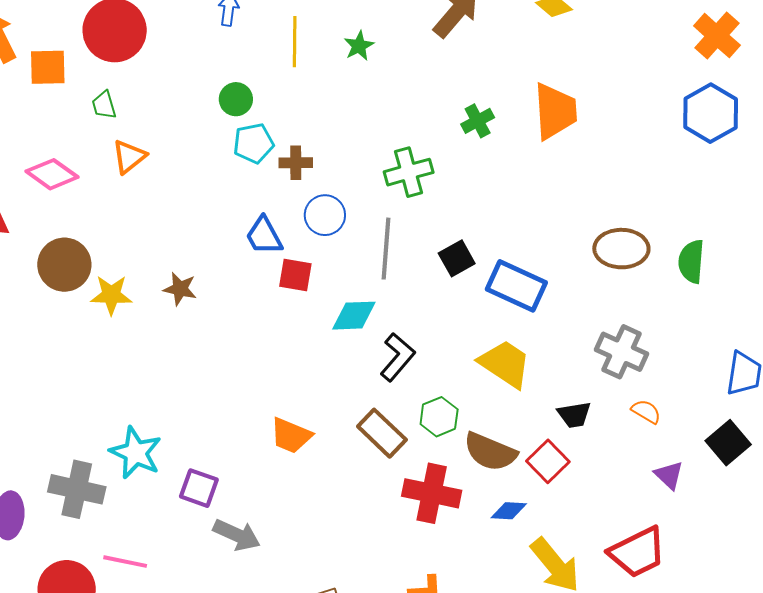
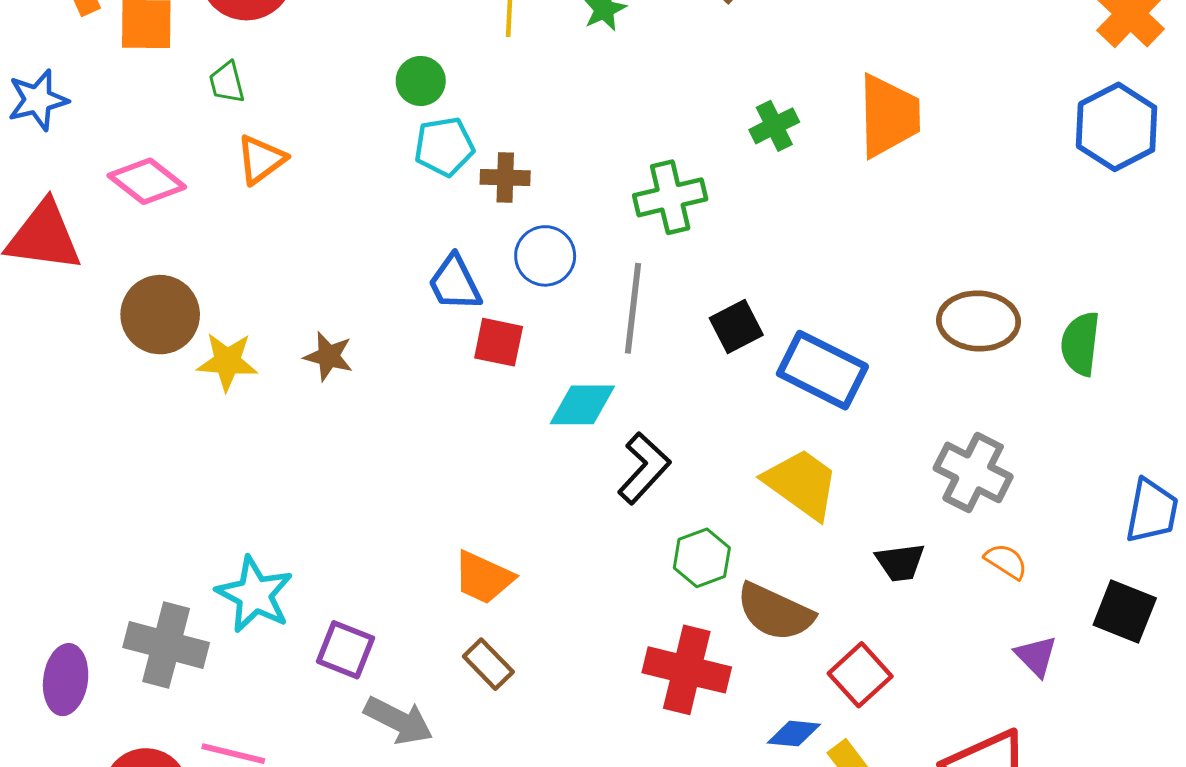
brown rectangle: (382, 433) -> (488, 664), moved, size x0.7
black square: (728, 443) -> (1125, 611), turned -30
red square: (548, 461) -> (860, 675), moved
blue diamond: (509, 511) -> (794, 734), moved

